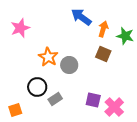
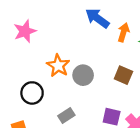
brown square: (103, 54) -> (123, 75), moved
black circle: (37, 87) -> (32, 93), moved

